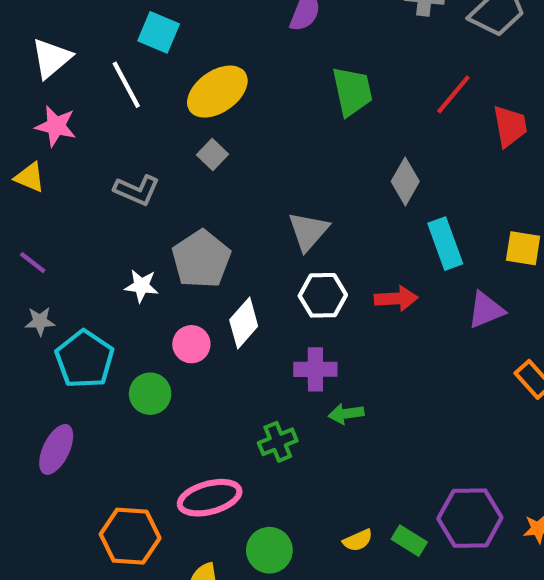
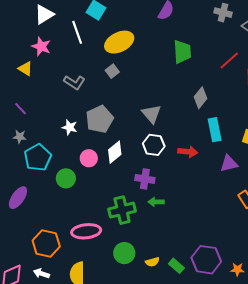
gray triangle: (308, 231) -> (152, 114), turned -30
green cross: (278, 442) -> (122, 210), size x1.5
green circle: (269, 550) -> (124, 253), moved

